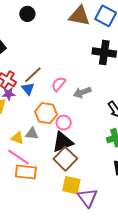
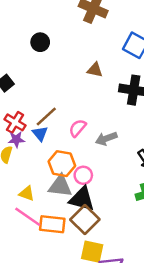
brown triangle: (79, 16) -> (95, 70), moved, size x0.6
gray triangle: (32, 134) -> (60, 186), moved, size x1.5
black triangle: (63, 142) -> (82, 199), turned 35
orange rectangle: (26, 172) -> (52, 224), moved

